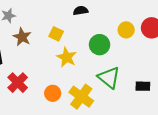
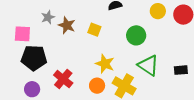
yellow circle: (126, 30) -> (158, 11), moved
brown star: (22, 37) -> (67, 25), moved
yellow star: (67, 57) -> (105, 64), moved

